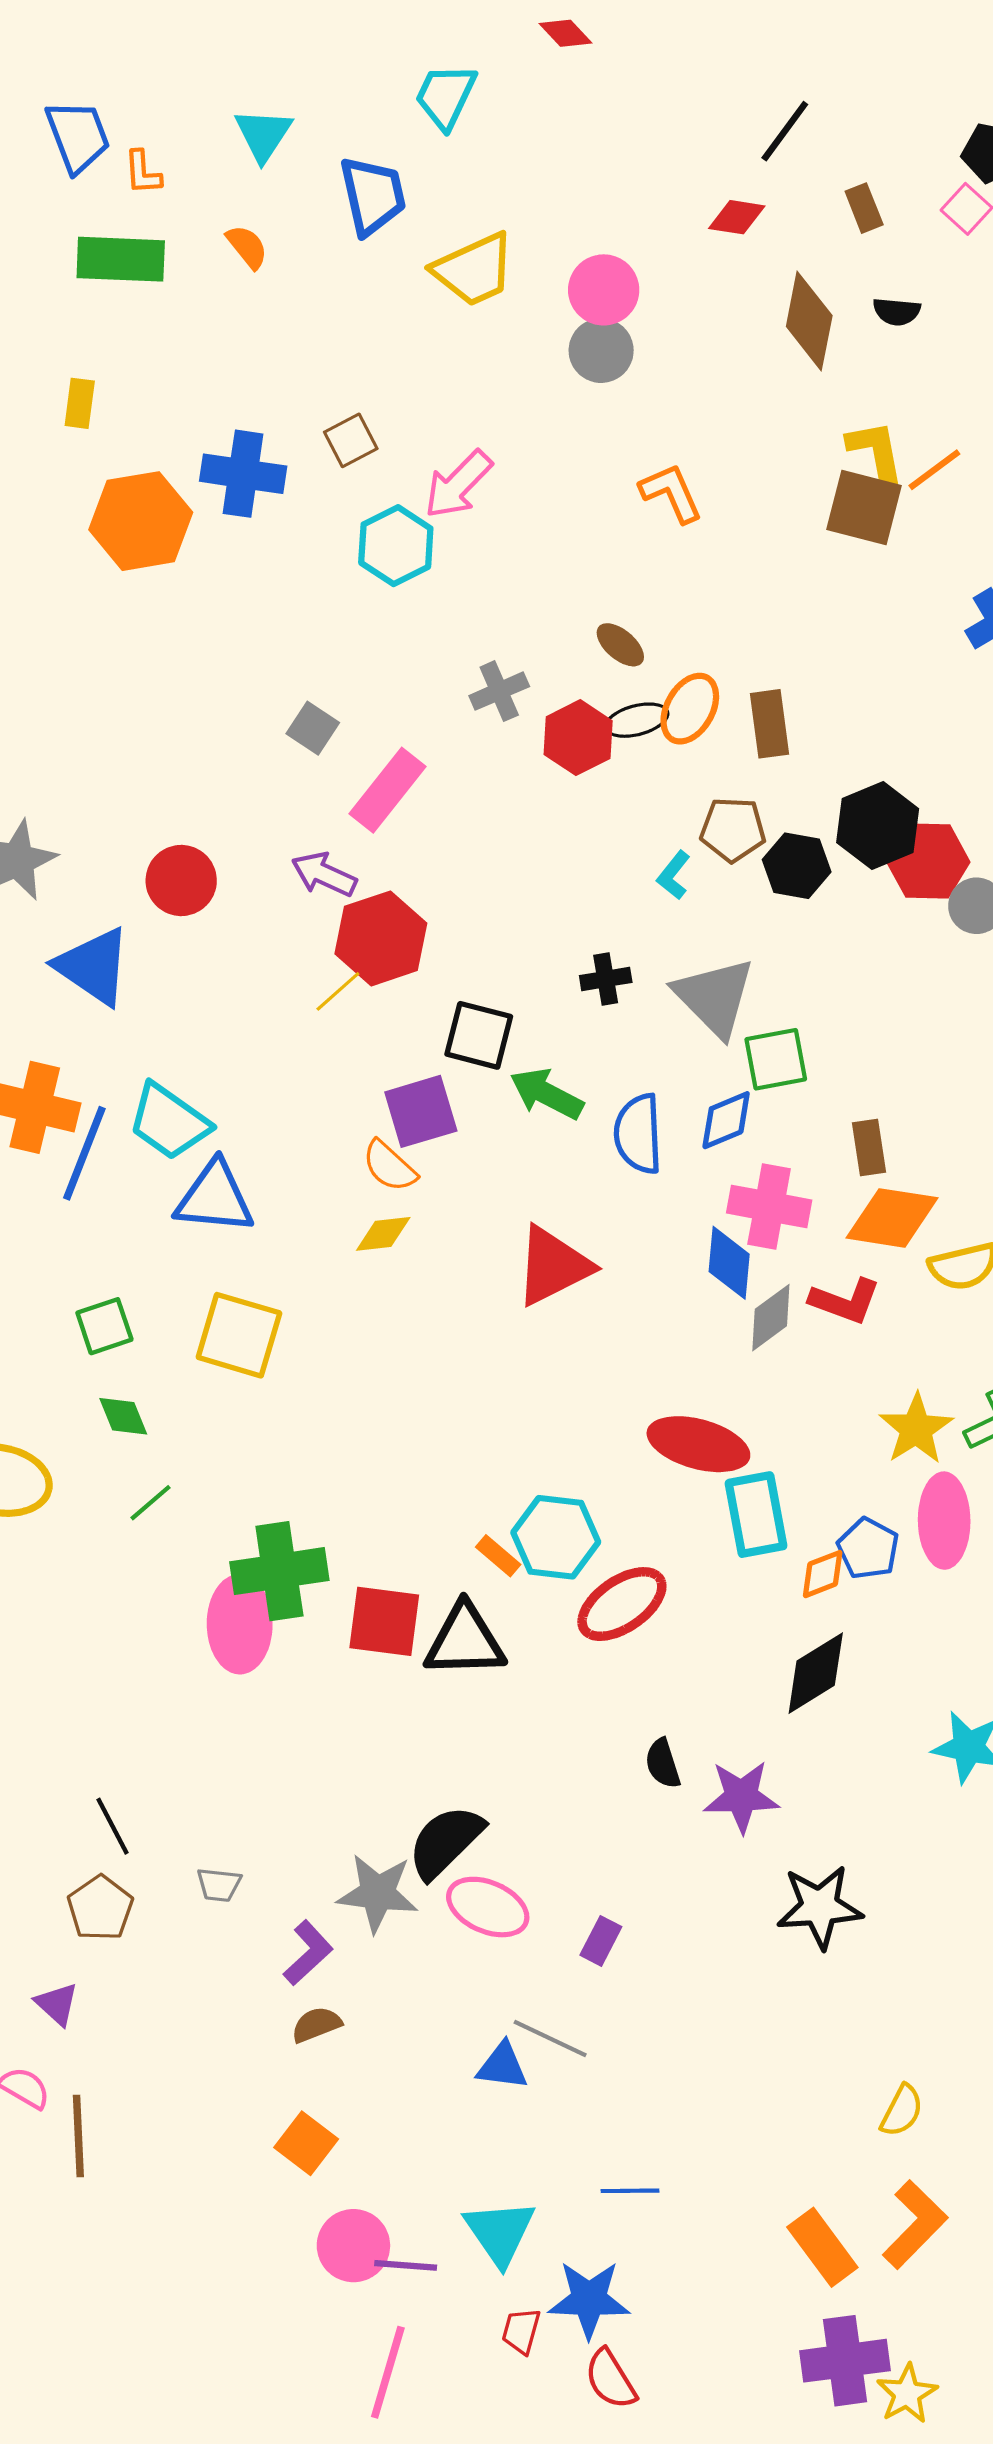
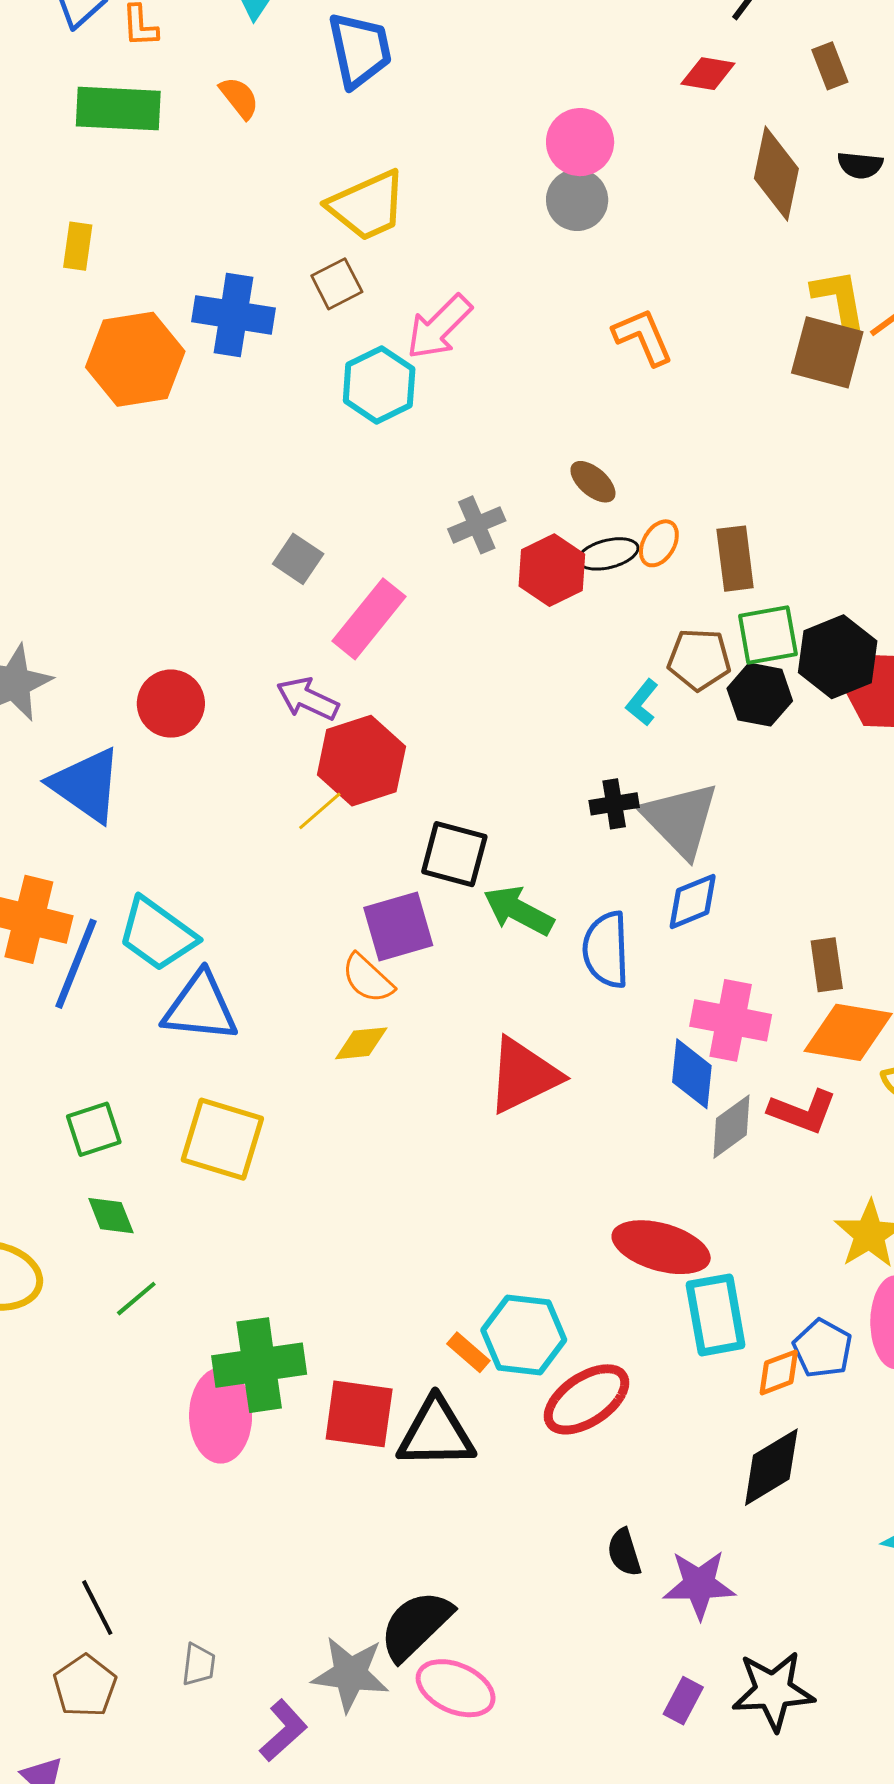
yellow trapezoid: (474, 270) -> (367, 206), moved
orange ellipse: (690, 709) -> (659, 543), size x0.7
black cross: (606, 979) -> (614, 804), moved
green square: (776, 1059) -> (768, 635), moved
blue diamond: (726, 1120) -> (693, 901), moved
gray trapezoid: (219, 1885) -> (199, 1665), turned -90
purple rectangle: (601, 1941) -> (683, 1701), moved

